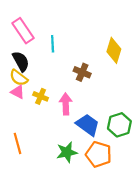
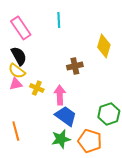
cyan line: (53, 44) -> (59, 20), moved
brown cross: (82, 72) -> (75, 66), turned -35
pink triangle: (18, 92) -> (16, 84), turned -40
blue trapezoid: (88, 125) -> (66, 116), moved

